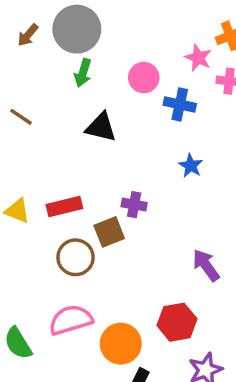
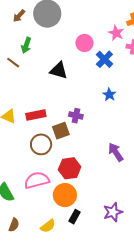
green arrow: (83, 73) -> (26, 45), moved
blue cross: (180, 104) -> (104, 59), turned 30
red hexagon: (177, 322) -> (70, 168), moved

